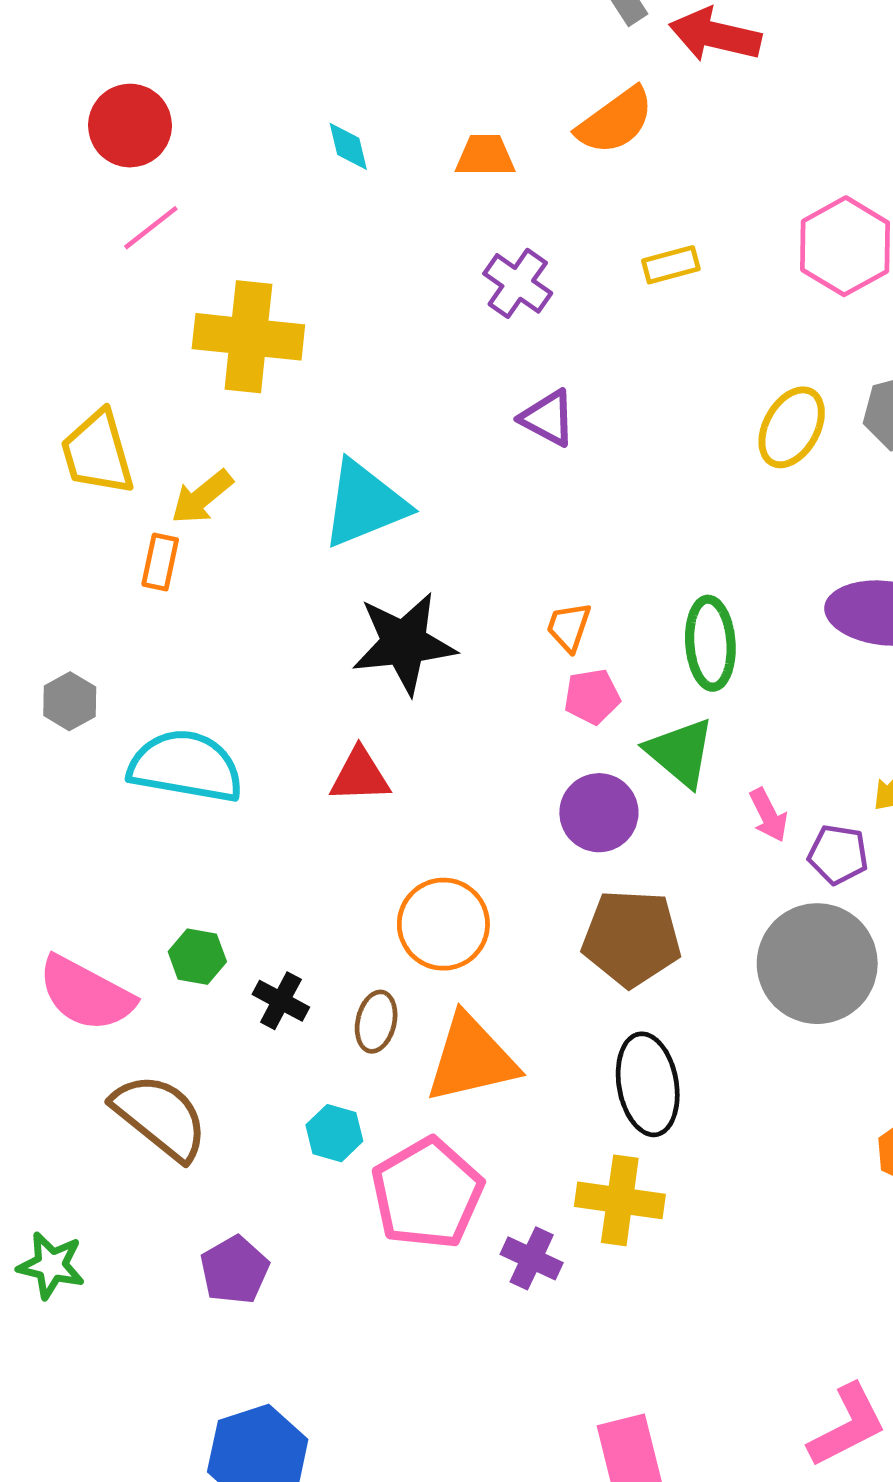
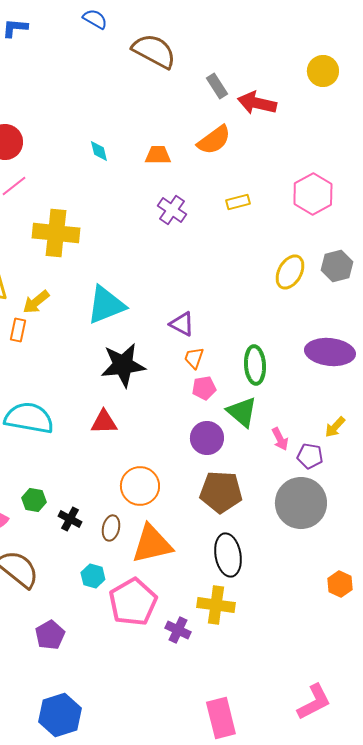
purple triangle: (548, 418) -> (182, 324), moved

